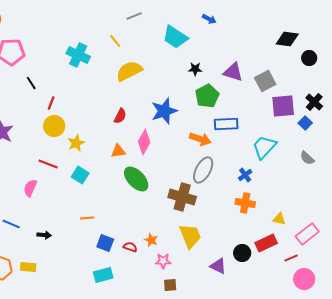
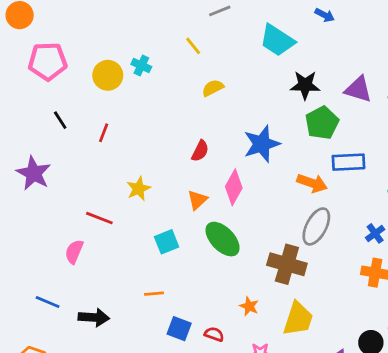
cyan cross: (78, 55) -> (141, 65), size x0.6
black star: (195, 69) -> (305, 85), size x1.5
yellow semicircle: (129, 71) -> (213, 88), size x0.6
black line: (31, 83) -> (60, 120), moved
yellow circle: (54, 126) -> (108, 75), moved
orange triangle: (118, 151) -> (197, 200), turned -35
cyan square: (80, 175) -> (167, 242), moved, turned 36
black arrow: (44, 235) -> (94, 317), size x1.5
yellow trapezoid: (190, 236) -> (298, 319), turned 40
orange star: (151, 240) -> (249, 306), moved

